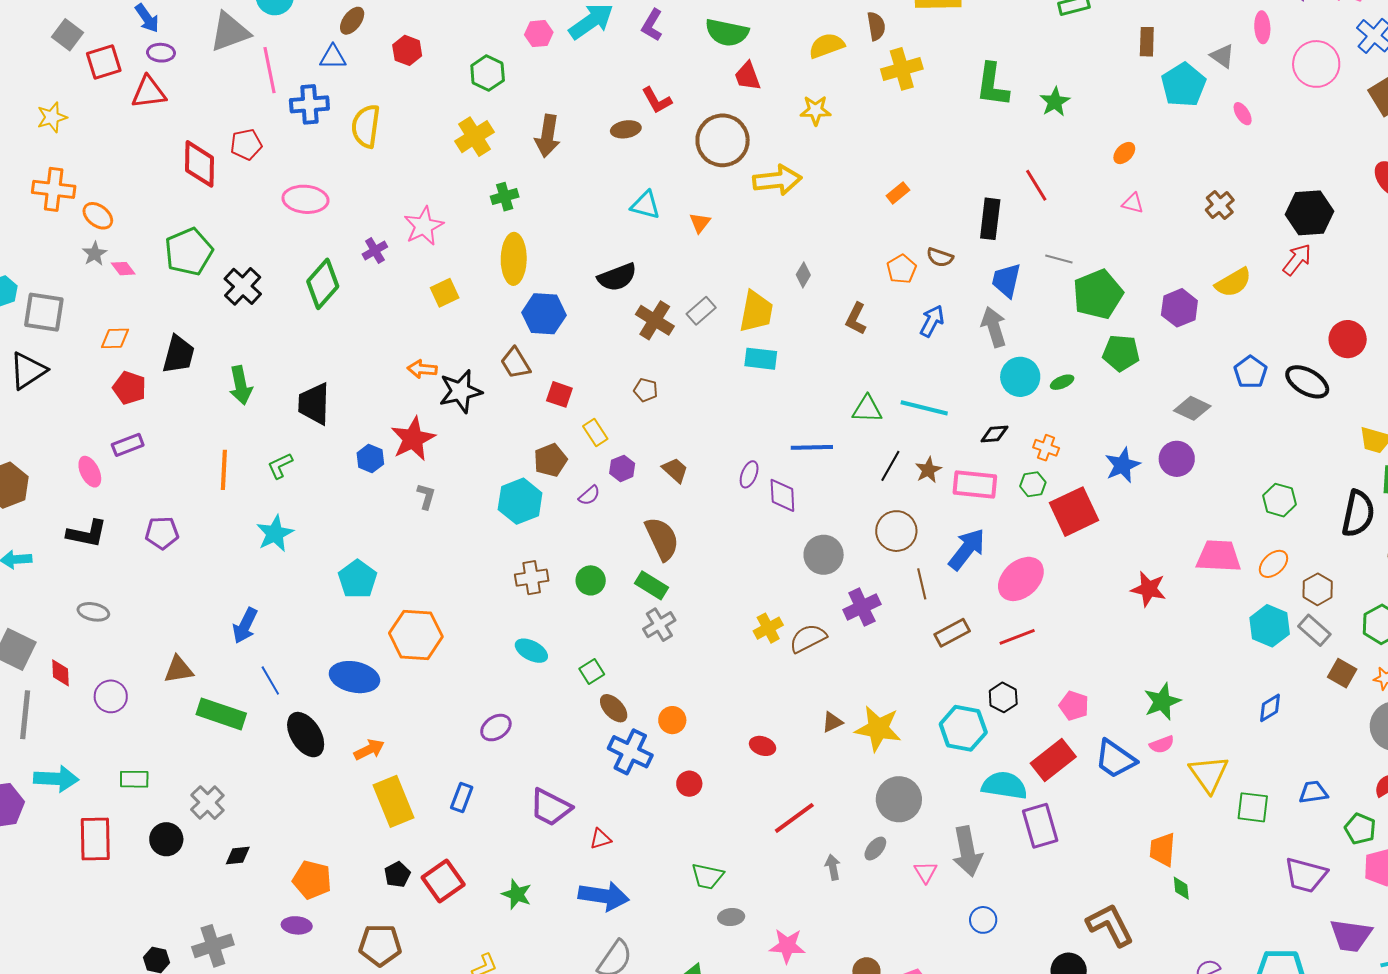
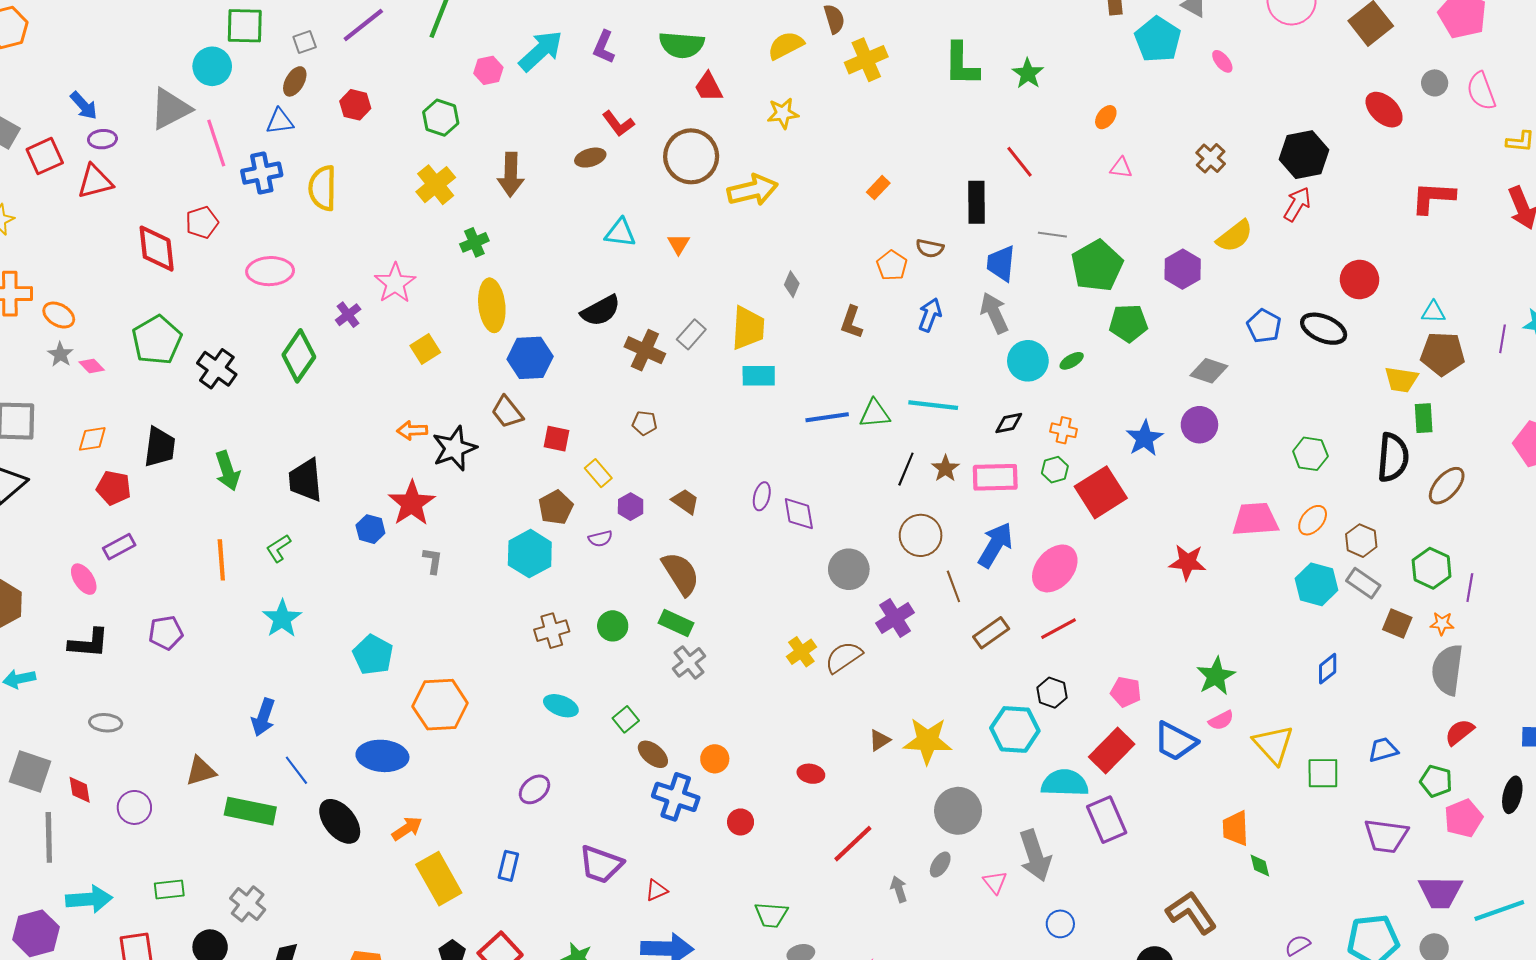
blue line: (812, 447) -> (827, 417), moved
purple semicircle: (589, 495) -> (600, 539), turned 35

